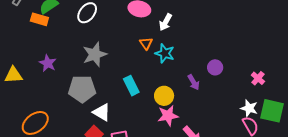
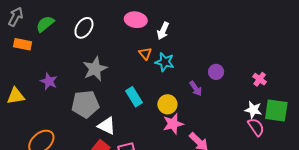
orange rectangle: (39, 19) -> (23, 44), moved

